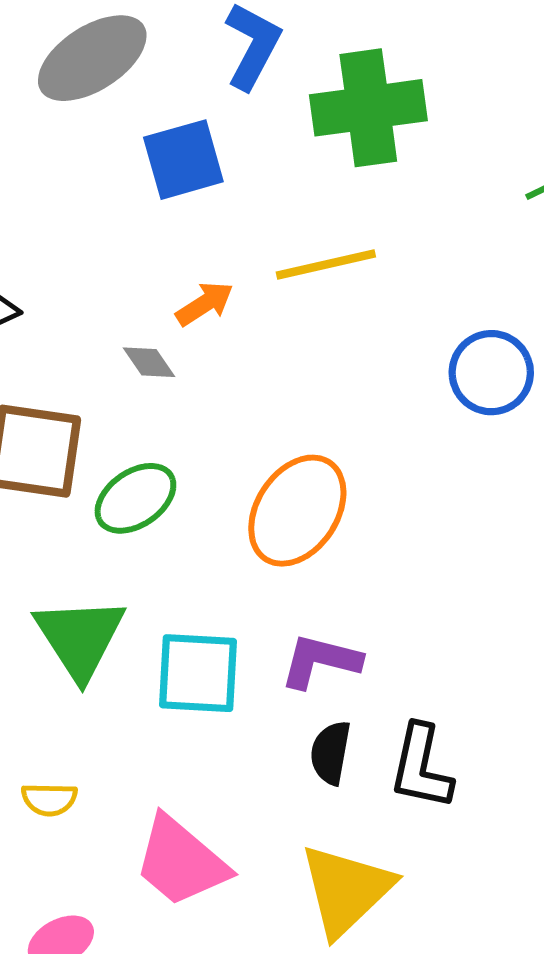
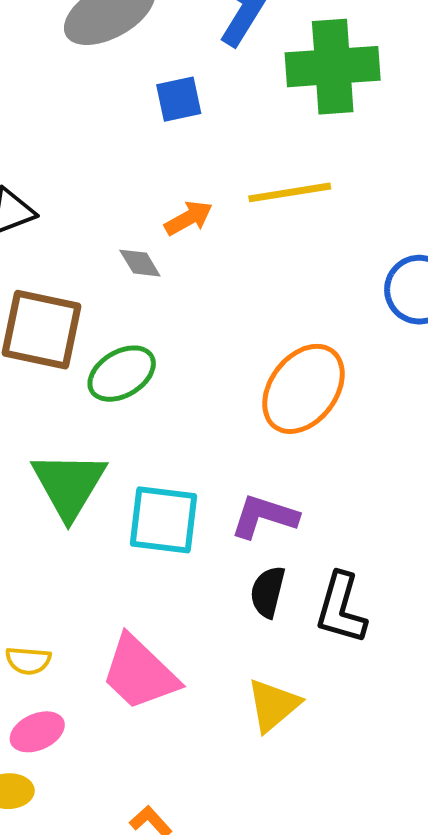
blue square: (183, 160) -> (179, 99), size x0.7
orange ellipse: (297, 511) -> (303, 389), moved
yellow semicircle: (49, 799) -> (28, 661), moved
yellow triangle: (346, 890) -> (273, 705), size x0.7

